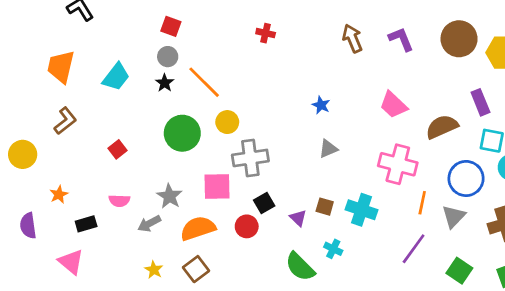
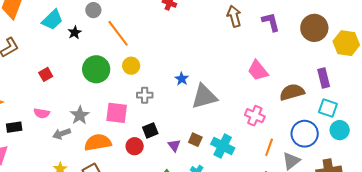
black star: (165, 83) -> (75, 32), moved
blue star: (321, 105) -> (182, 79), moved
gray triangle: (328, 149) -> (204, 97), size x1.8
gray cross: (250, 158) -> (145, 95), size x0.6
pink cross: (398, 164) -> (255, 116), size x0.7

